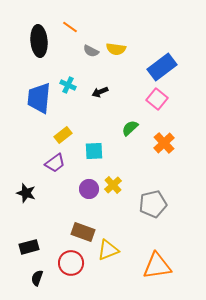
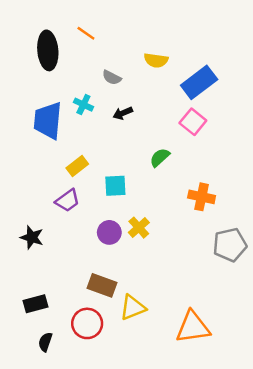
yellow semicircle: (116, 49) -> (156, 60), moved
gray semicircle: (91, 51) -> (112, 77), moved
orange cross: (164, 143) -> (202, 197), moved, turned -35
gray pentagon: (153, 204) -> (230, 245), moved

